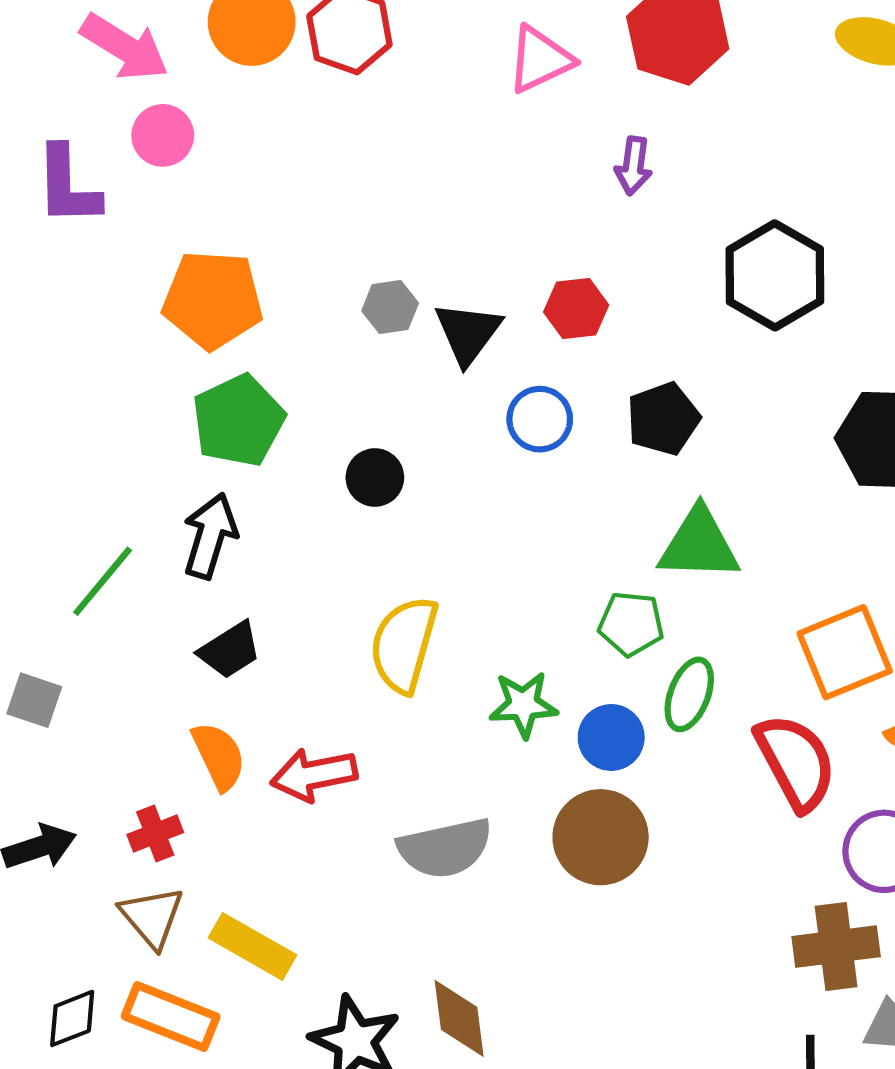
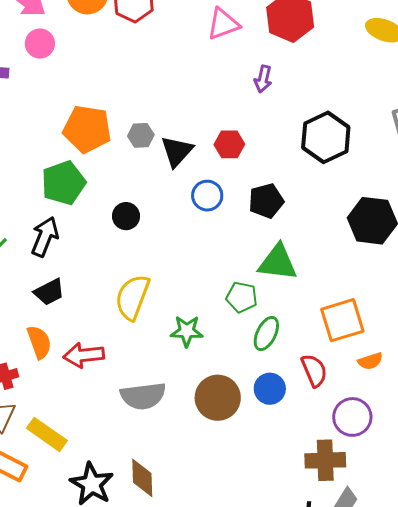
orange pentagon: (213, 300) -> (87, 129), moved
blue circle: (611, 737) -> (270, 389), moved
red semicircle: (796, 762) -> (314, 370), size x0.7

